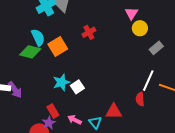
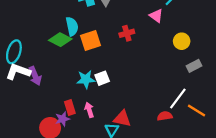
pink triangle: (131, 13) -> (156, 16), moved, turned -40
white square: (77, 87) -> (102, 78), moved
red semicircle: (140, 99) -> (165, 116), turned 72
red triangle: (114, 111) -> (122, 119), moved
pink arrow: (75, 120) -> (89, 110), moved, turned 32

